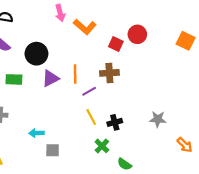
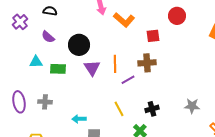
red circle: (137, 34) -> (177, 16), moved
red square: (116, 44) -> (153, 36), turned -32
purple triangle: (50, 78) -> (92, 68), turned -36
yellow line: (91, 117) -> (119, 109), moved

